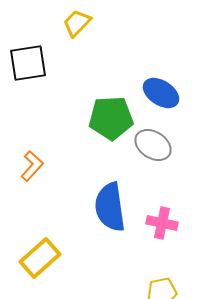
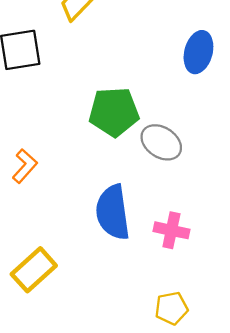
blue ellipse: (161, 93) -> (198, 52), moved, turned 72

